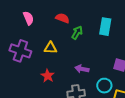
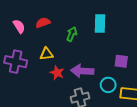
red semicircle: (62, 18) -> (43, 23), moved, turned -32
purple arrow: (82, 69) -> (82, 71), size x1.5
red star: (48, 76) -> (57, 73), moved

